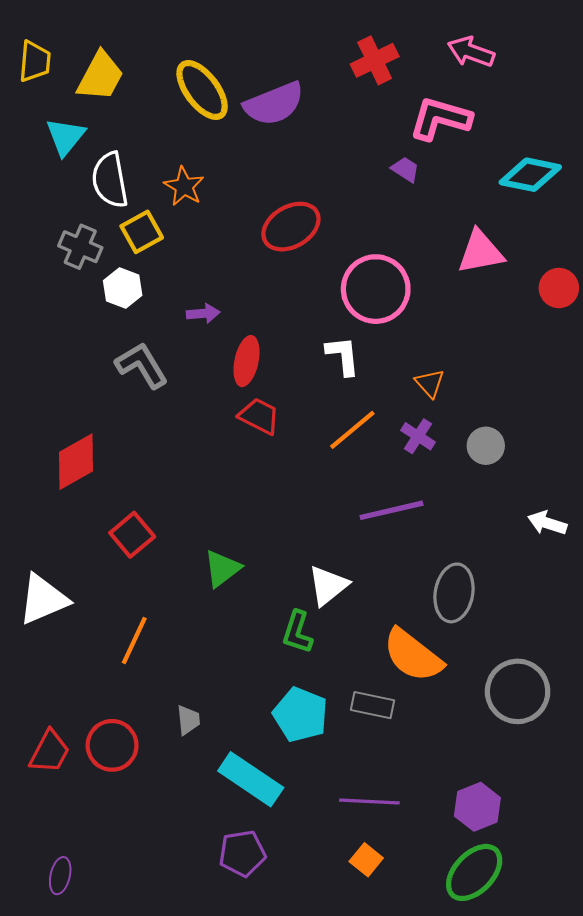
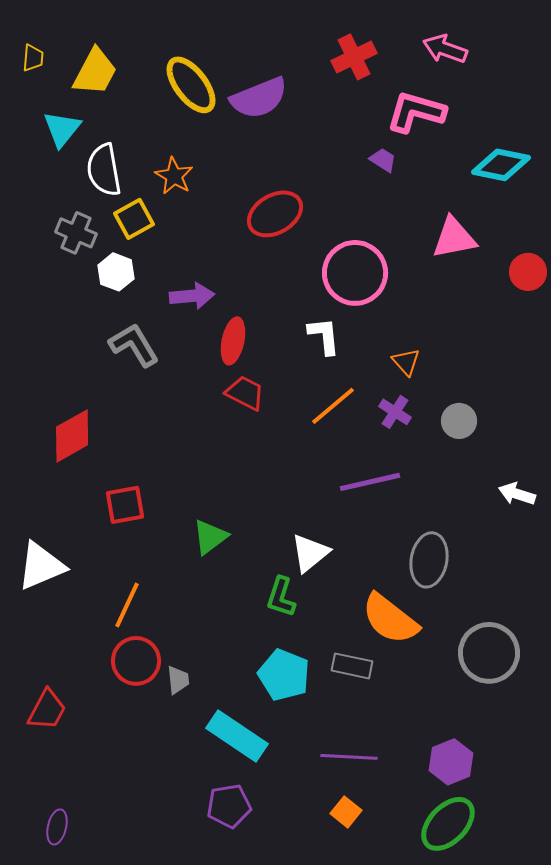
yellow trapezoid: (35, 61) -> (33, 58), size x0.7
purple arrow: (203, 313) -> (192, 296), size x1.4
red square: (132, 535) -> (125, 505), turned 30
red circle: (112, 745) -> (136, 661), moved

